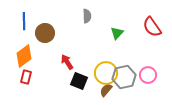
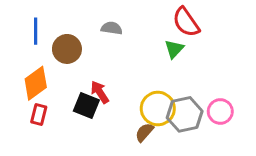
gray semicircle: (87, 16) -> (112, 28), moved, turned -80
red semicircle: (152, 27) -> (186, 22), moved
black square: (79, 81) -> (86, 106), moved
brown semicircle: (106, 90) -> (144, 132), moved

